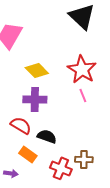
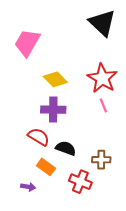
brown cross: (84, 159) -> (101, 160), moved

